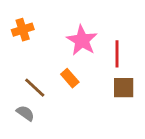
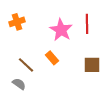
red line: (117, 54) -> (87, 24), moved

